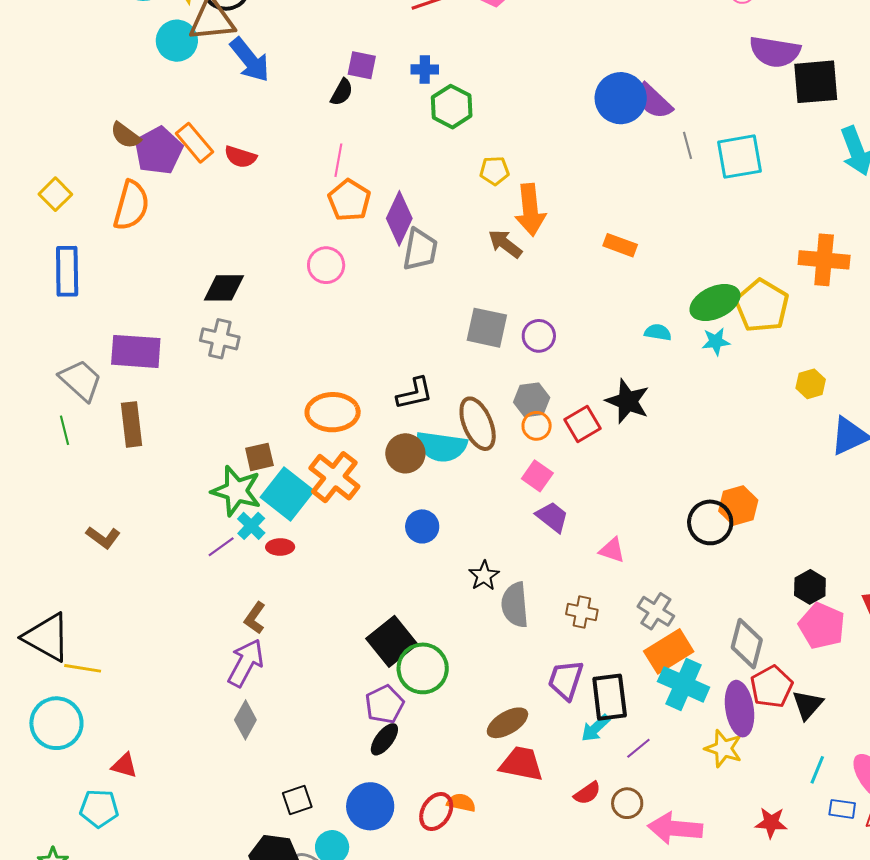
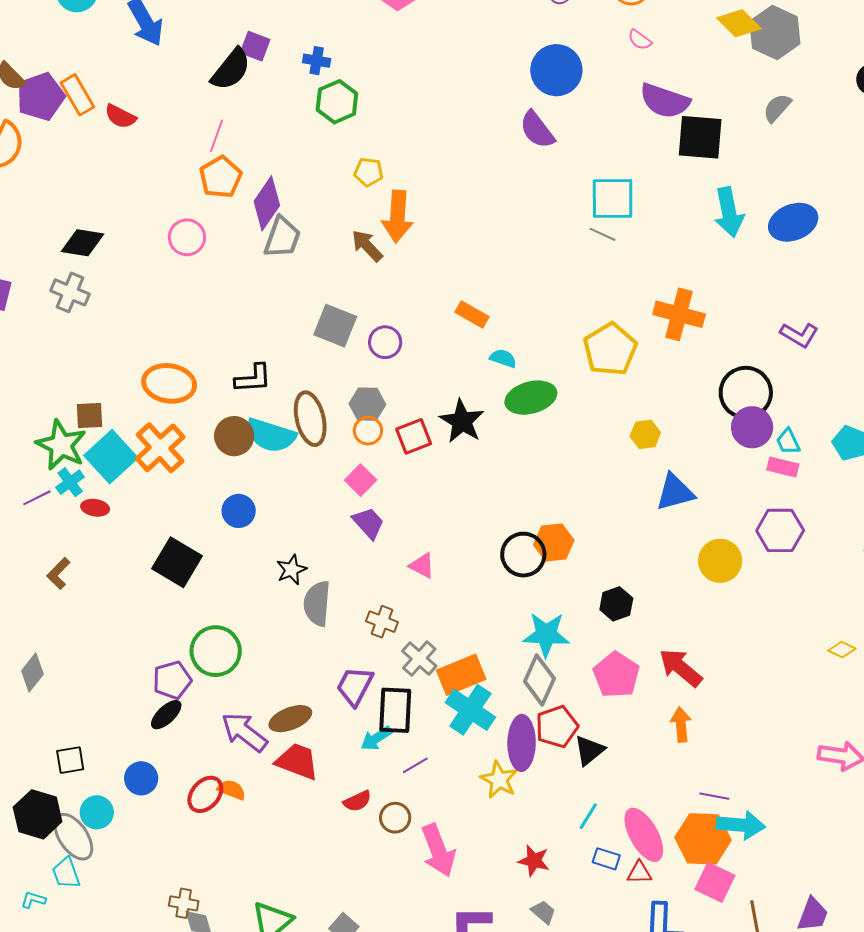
black semicircle: (342, 92) -> (231, 69), size x1.6
blue circle: (621, 98) -> (556, 70), moved
gray line: (687, 145) -> (602, 234), moved, turned -60
orange rectangle: (620, 245) -> (472, 314), moved
green ellipse: (715, 302) -> (531, 398), moved
cyan star: (716, 341) -> (546, 635), moved, size x1.6
black hexagon: (810, 587) -> (616, 604), moved
gray cross: (656, 611) -> (419, 658), moved
black square: (392, 641) -> (177, 562), moved, turned -30
purple arrow: (246, 663) -> (244, 732), moved, turned -90
blue circle: (370, 806) -> (141, 778), size x0.7
pink arrow: (675, 828) -> (438, 850), turned -126

